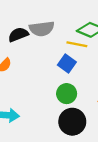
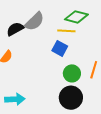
gray semicircle: (42, 29) -> (35, 21), turned -30
green circle: (67, 94) -> (72, 73), moved

